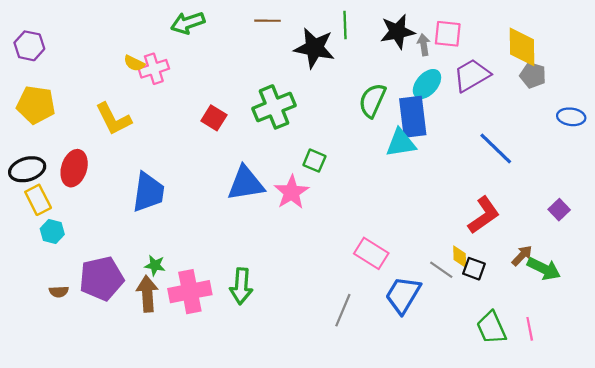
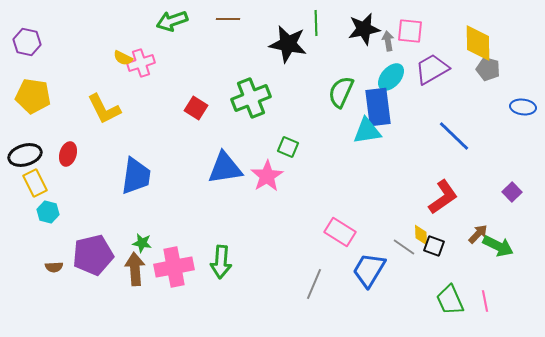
brown line: (267, 21) -> (228, 19), moved
red ellipse: (74, 168) -> (68, 154), size x0.7

